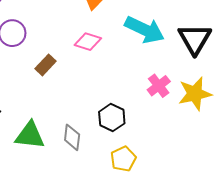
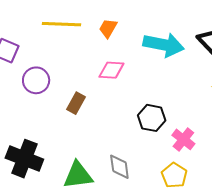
pink cross: (159, 86) -> (183, 139), moved
black hexagon: (112, 118) -> (152, 118), moved

